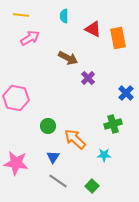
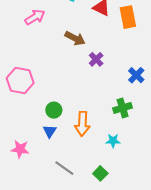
orange arrow: (75, 139) -> (82, 124), turned -130
blue triangle: (53, 157) -> (50, 131), moved
pink star: (16, 163) -> (20, 149), size x0.7

